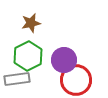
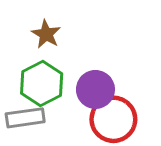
brown star: (31, 23) -> (46, 34), turned -30

